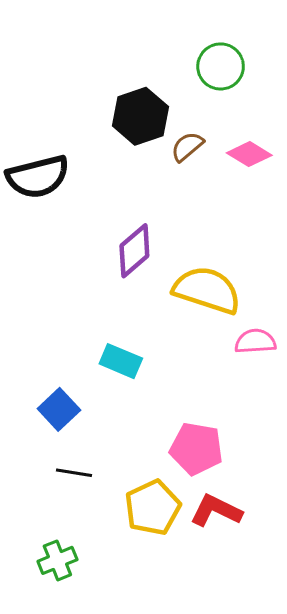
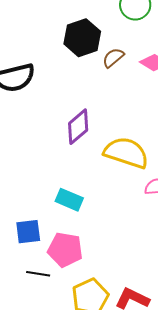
blue square: (59, 409) -> (28, 232), turned 36
pink pentagon: (196, 449) -> (65, 250), moved

